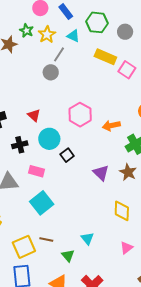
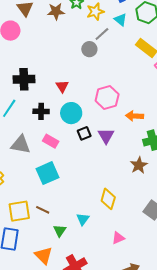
purple triangle: (101, 173) -> (106, 136), moved
yellow diamond: (122, 211) -> (108, 199), moved

